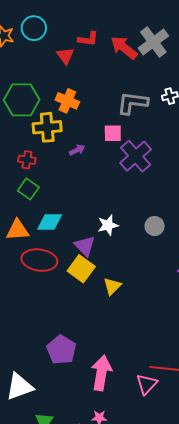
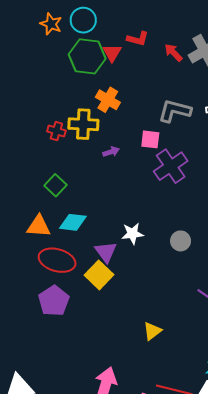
red arrow: (124, 48) -> (173, 53), size x0.7
green hexagon: (22, 100) -> (87, 56), moved
red cross: (27, 160) -> (56, 131), moved
yellow triangle: (112, 286) -> (152, 331), moved
purple pentagon: (61, 350) -> (54, 301), moved

